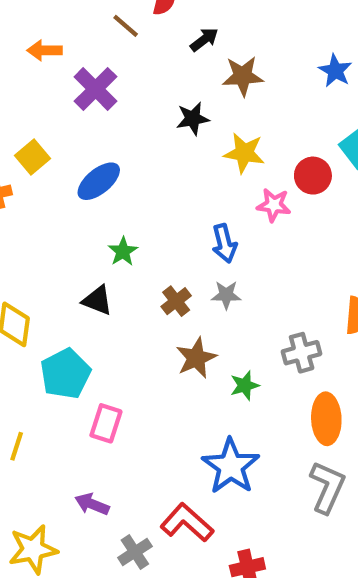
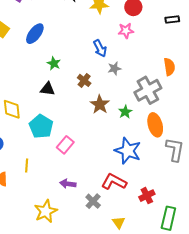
pink star: (274, 205) -> (126, 31), moved
gray star: (226, 295) -> (114, 68), moved
gray cross: (302, 353) -> (148, 90), size x1.5
orange ellipse: (326, 419) -> (155, 125), moved
pink rectangle: (106, 423) -> (65, 145), turned 36

